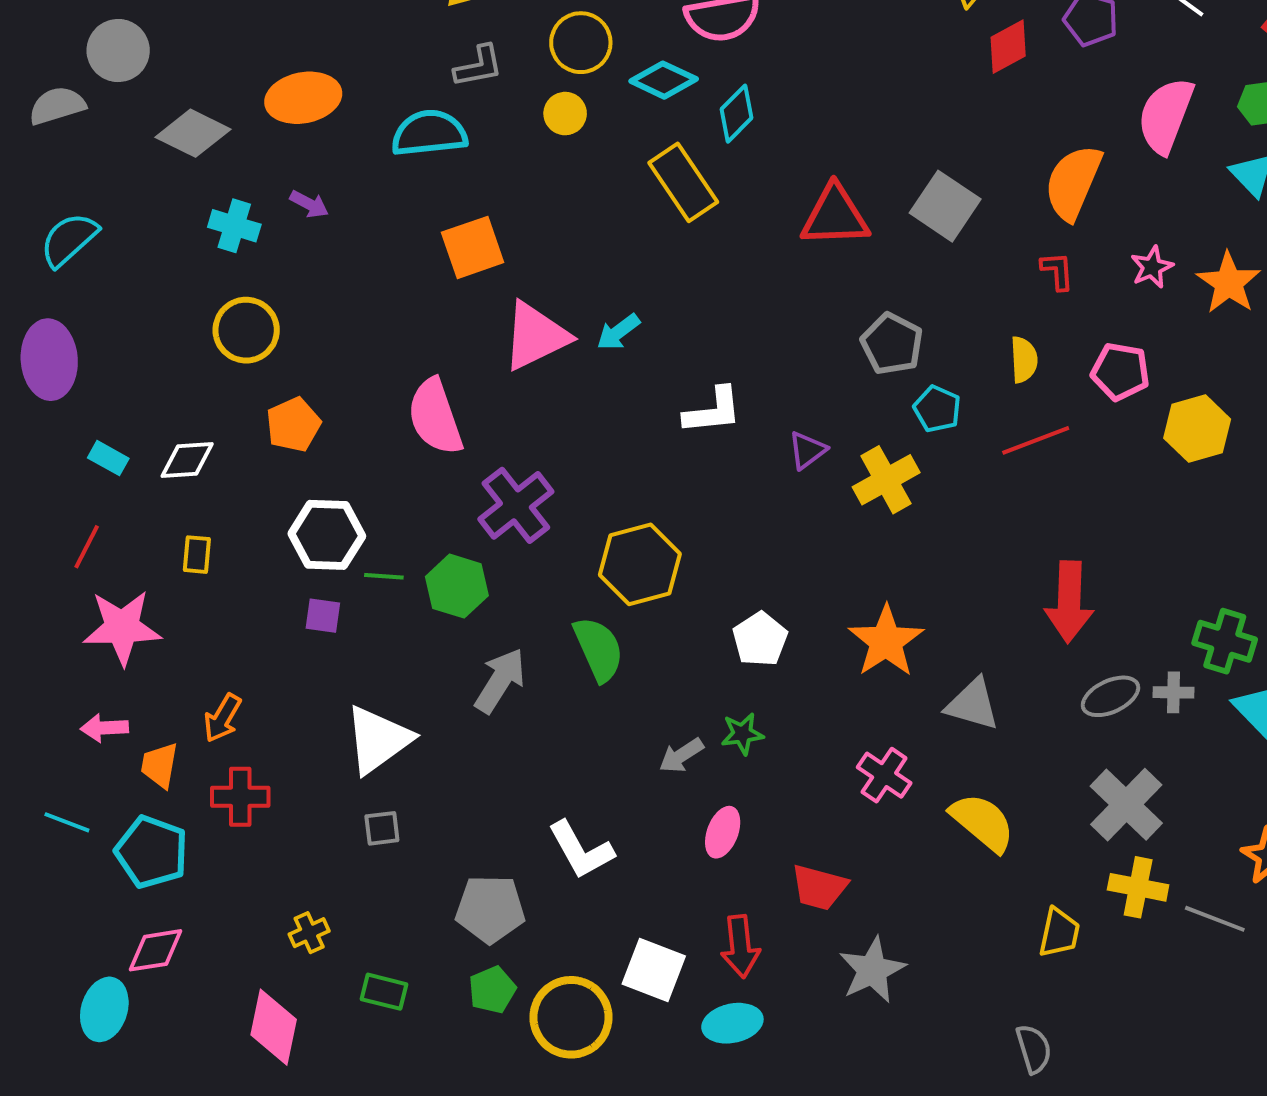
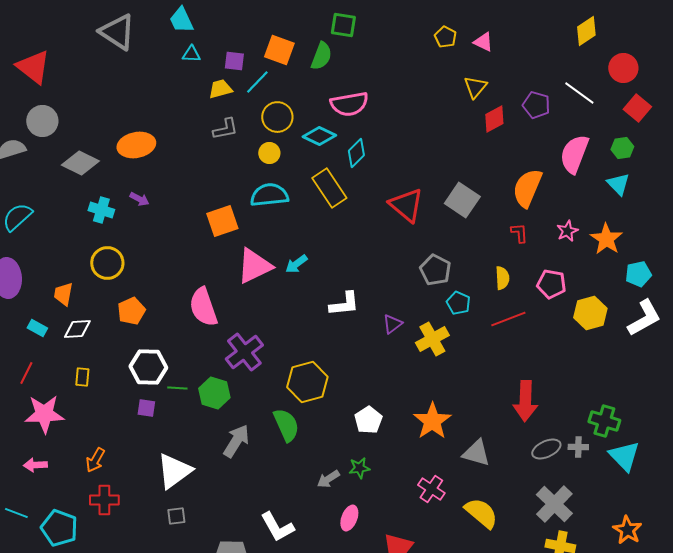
cyan semicircle: (429, 133) -> (269, 195), moved
red triangle: (835, 216) -> (406, 205), turned 42
orange trapezoid: (159, 765) -> (63, 294), moved

